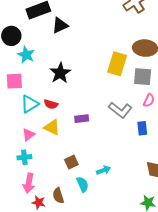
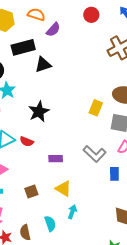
yellow rectangle: (117, 64) -> (96, 108), size x0.7
yellow triangle: (52, 127) -> (63, 189), moved
brown square: (71, 162) -> (31, 192), moved
cyan arrow: (104, 170) -> (72, 212), turned -56

